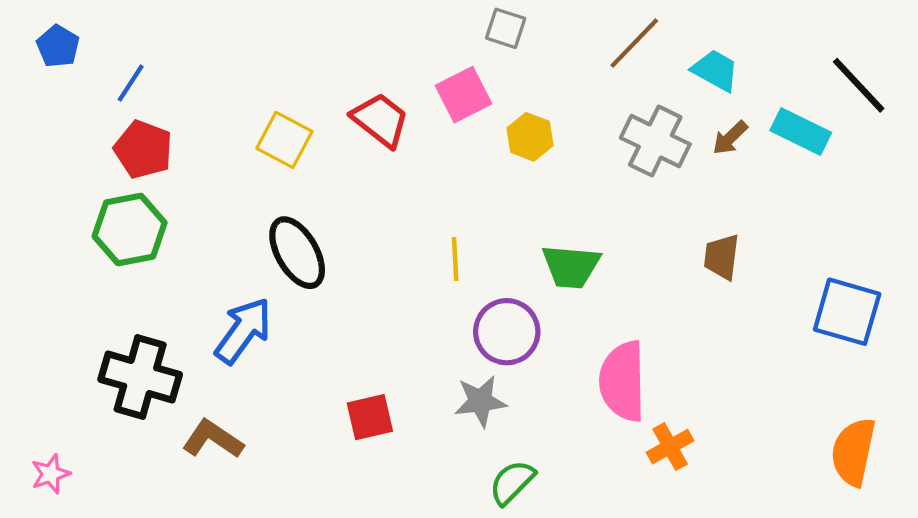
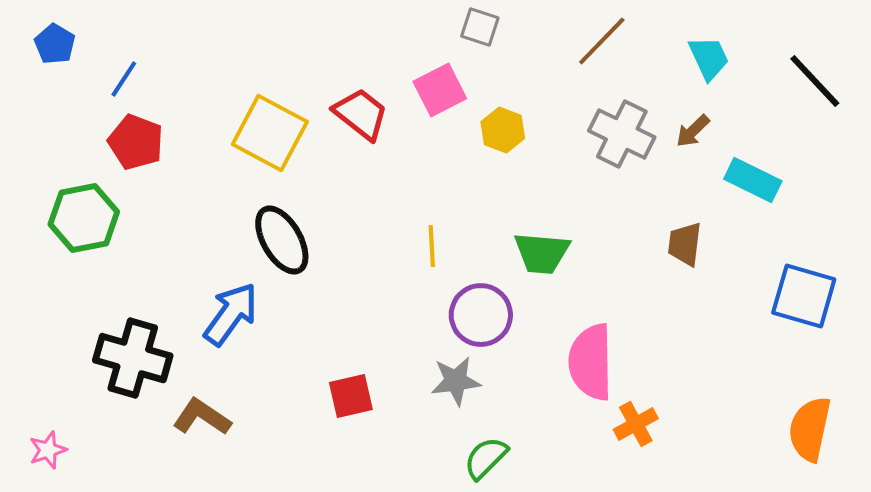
cyan trapezoid: (715, 70) -> (709, 58), moved, turned 36
cyan rectangle: (801, 132) -> (753, 180), moved
yellow square: (284, 140) -> (270, 133), size x1.4
green hexagon: (130, 230) -> (84, 218), moved

